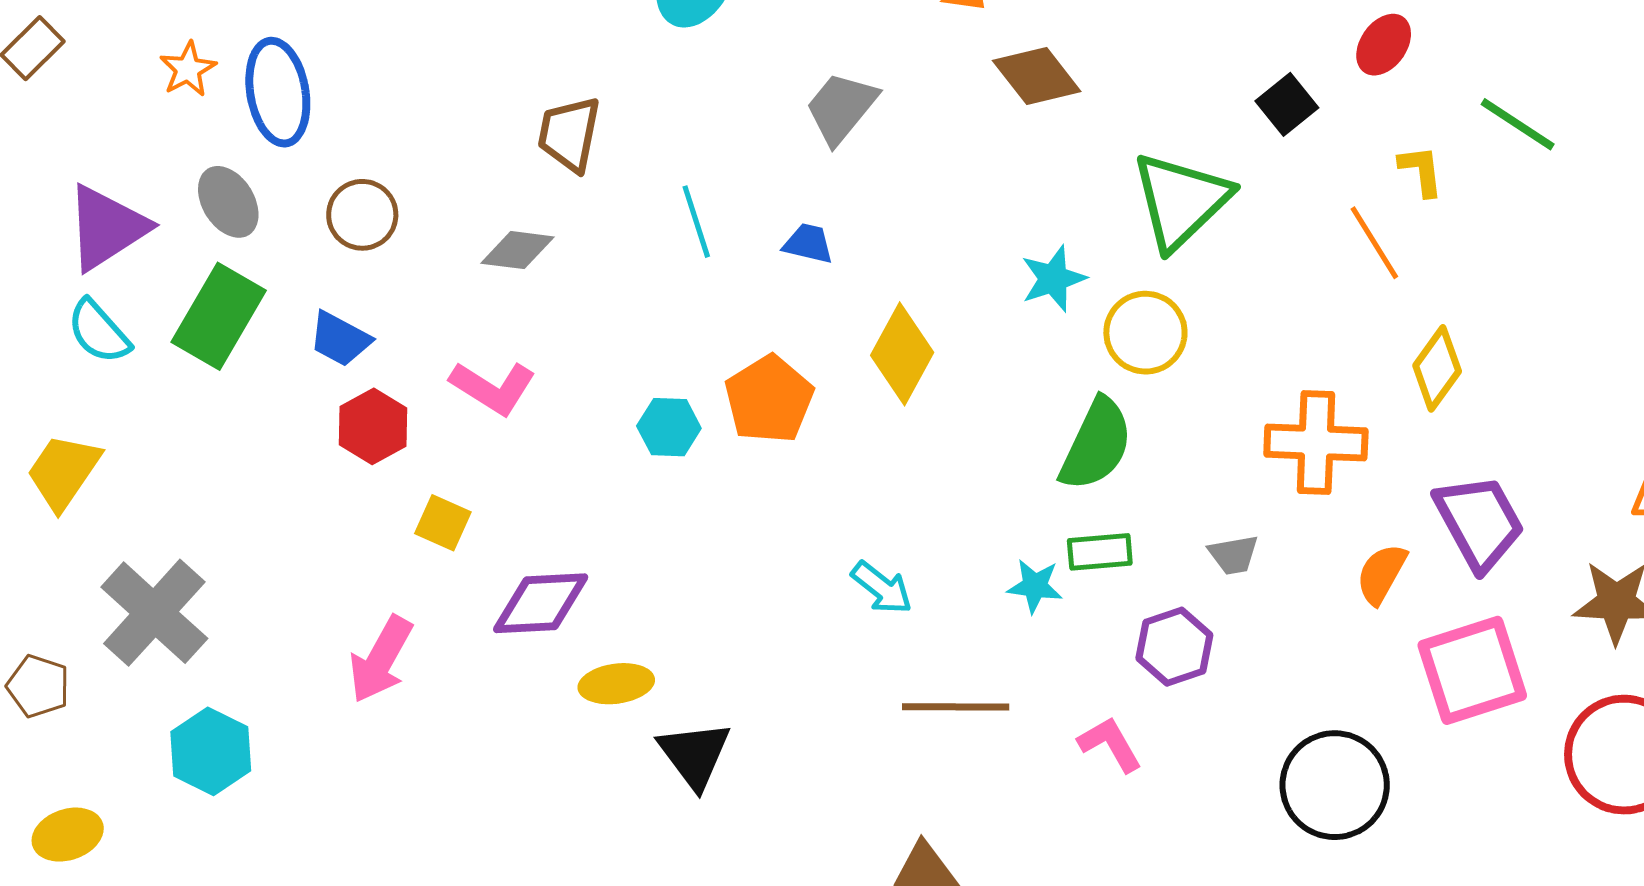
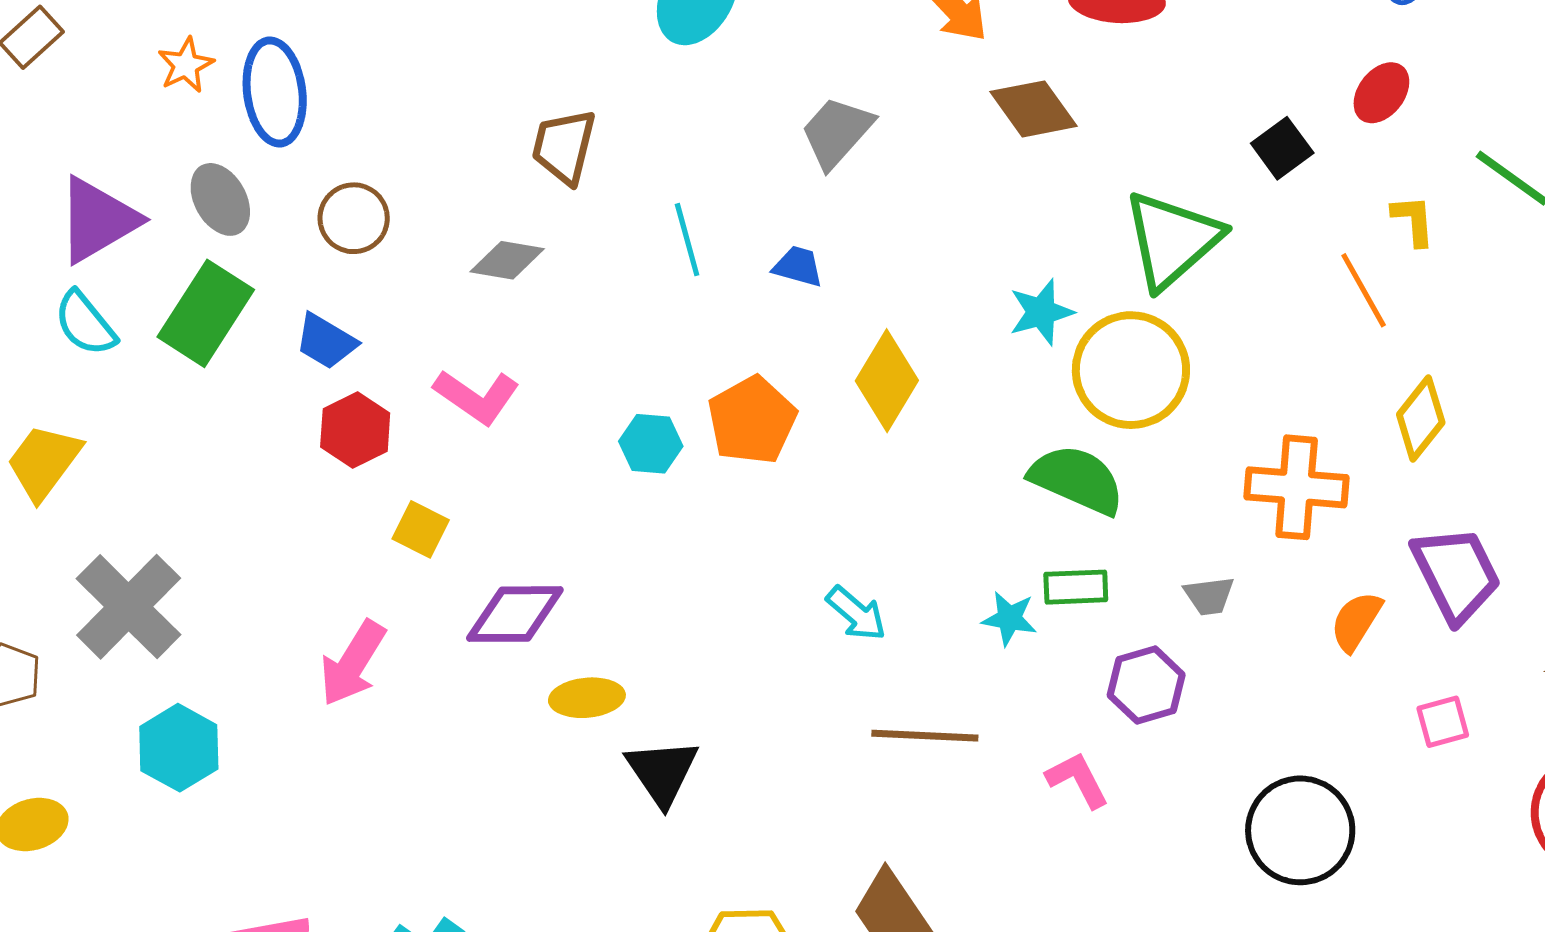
yellow circle: (1145, 333) -> (1131, 370), size x1.4
green semicircle: (1096, 444) -> (1077, 480), turned -94
pink square: (1472, 670) -> (1443, 722), size x0.5

